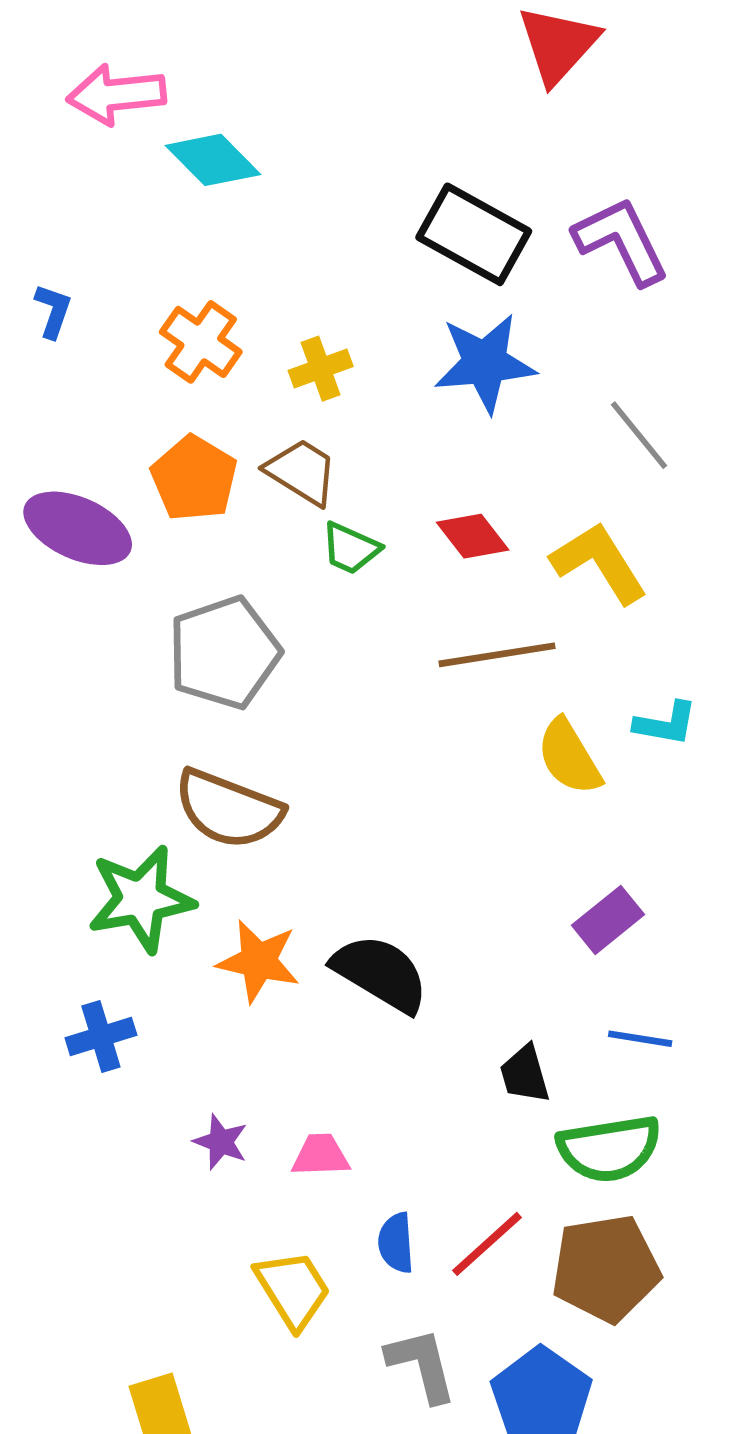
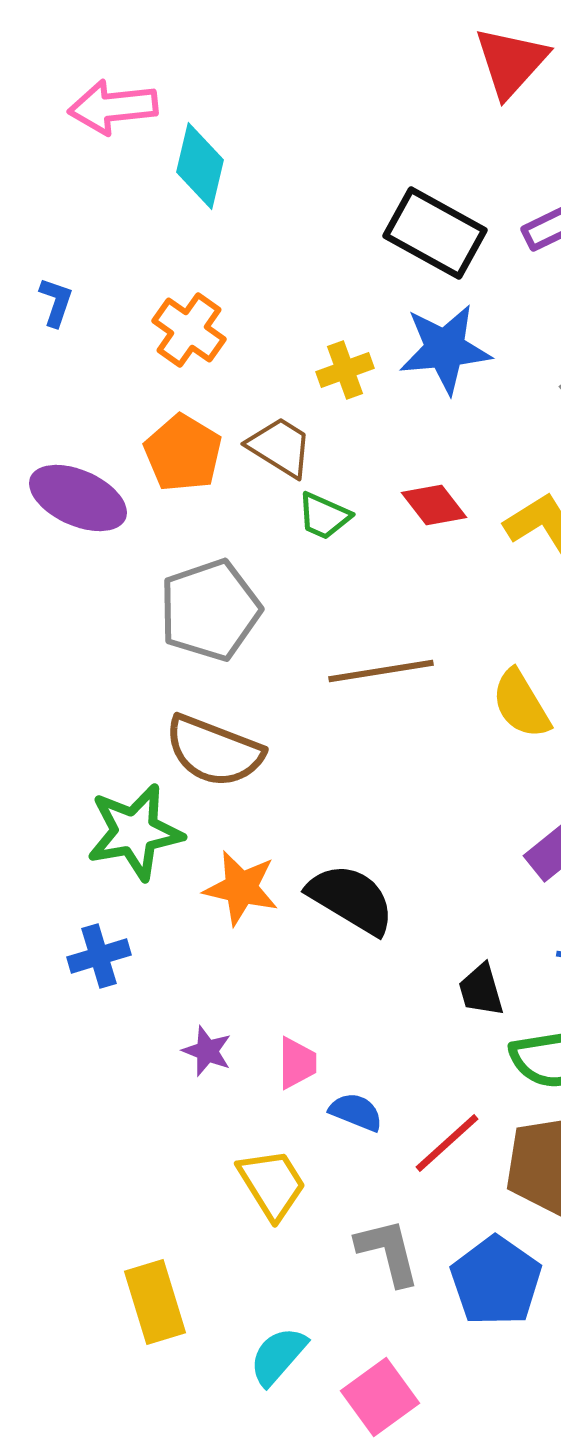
cyan diamond: (213, 160) -> (200, 166), turned 58
yellow cross: (321, 369) -> (345, 370), moved
brown line: (497, 655) -> (381, 671), moved
pink trapezoid: (321, 1155) -> (297, 1063), turned 92
blue semicircle: (396, 1243) -> (356, 1112), moved, turned 116

